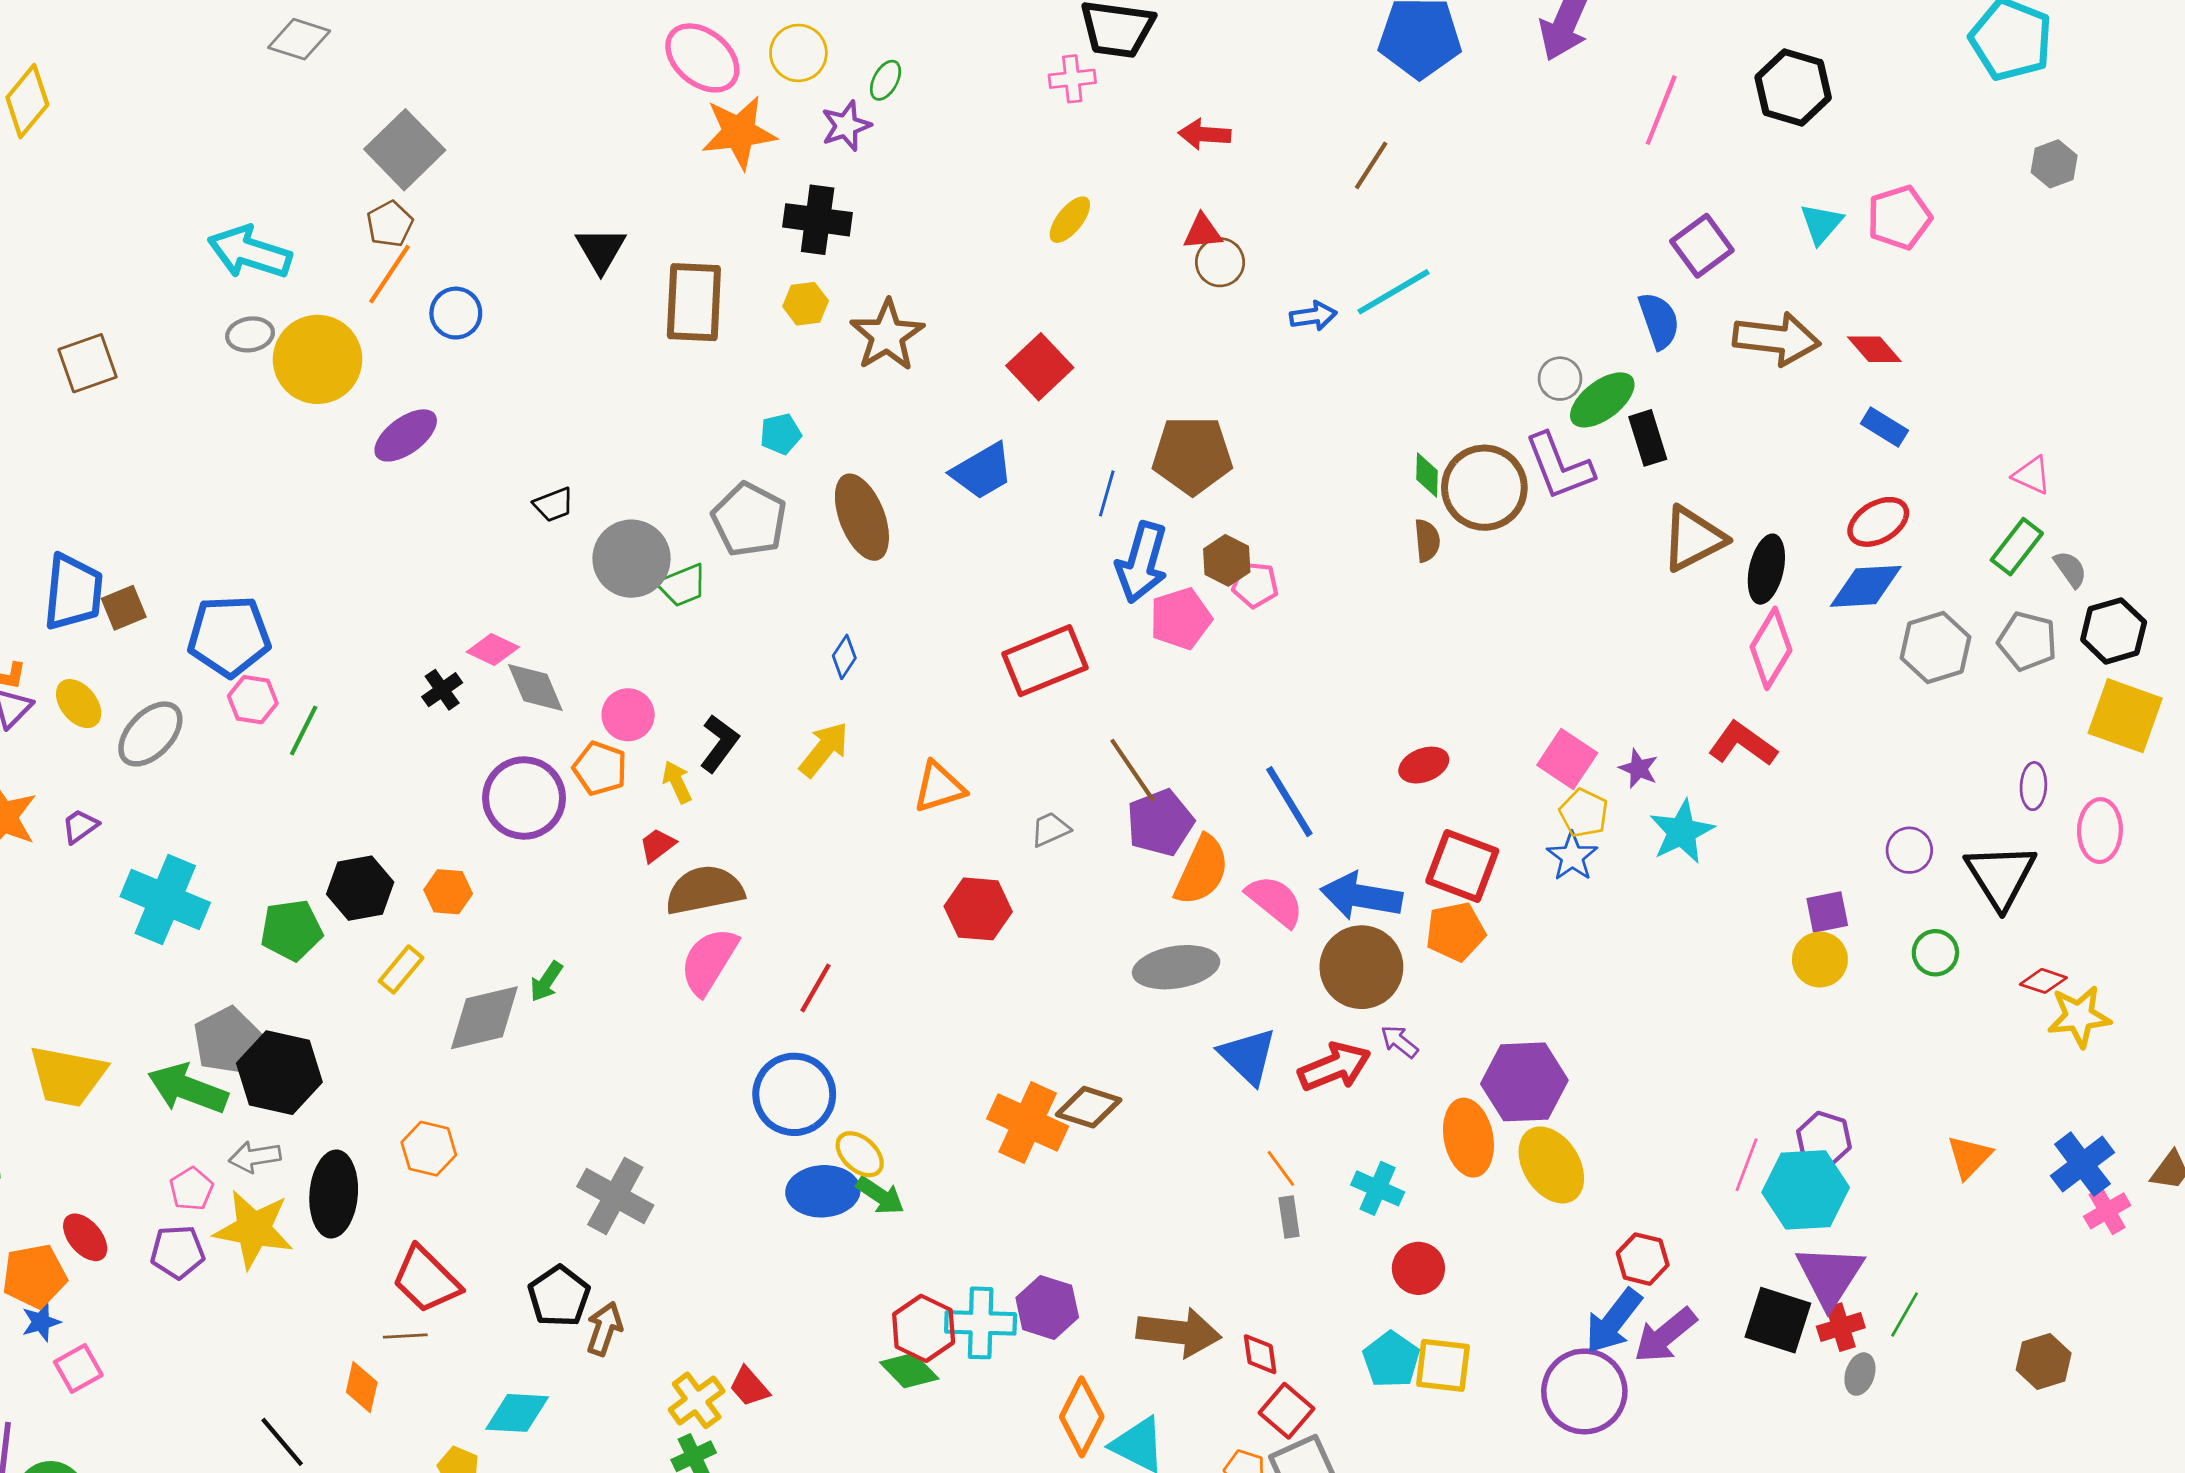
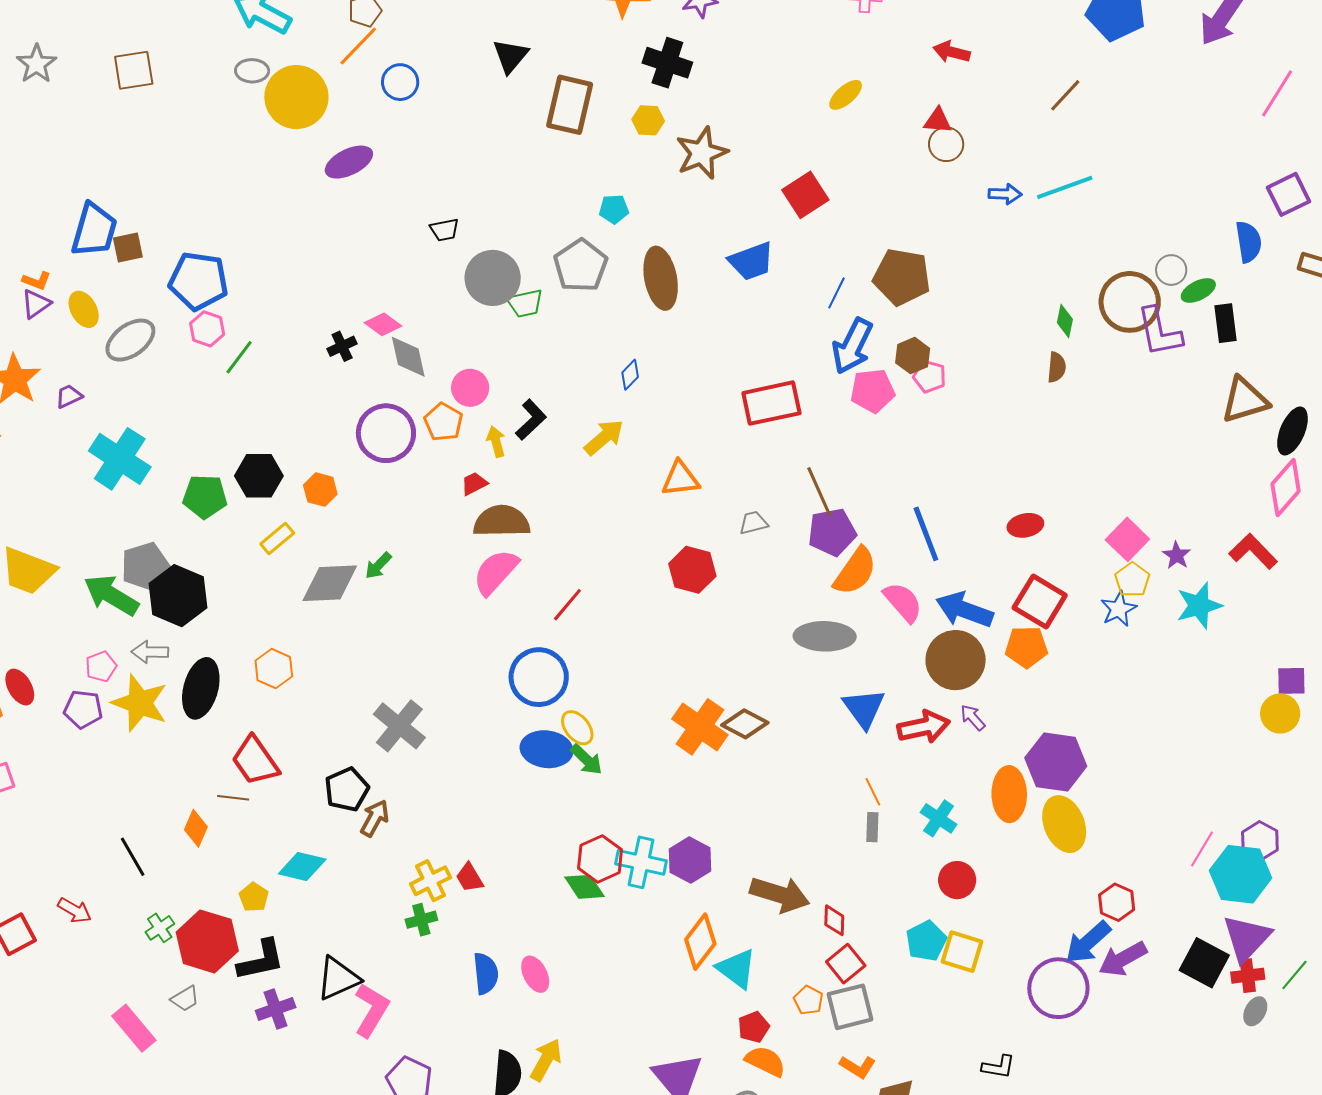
green ellipse: (1602, 400) -> (1198, 290), size x0.7
brown circle: (1484, 488) -> (1130, 302), moved

